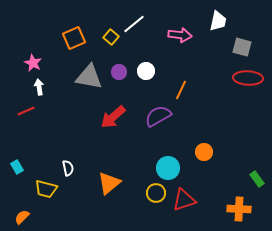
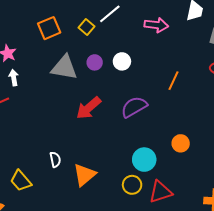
orange line: (181, 90) -> (174, 81), moved
white semicircle: (68, 168) -> (55, 160), moved
yellow trapezoid: (46, 189) -> (21, 181), turned 35

